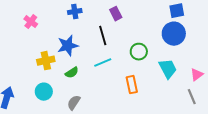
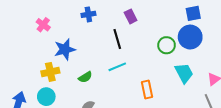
blue star: (68, 46) -> (65, 49), moved
green circle: (139, 52) -> (167, 45), moved
yellow cross: (46, 61) -> (50, 72), moved
cyan circle: (44, 92) -> (46, 97), moved

